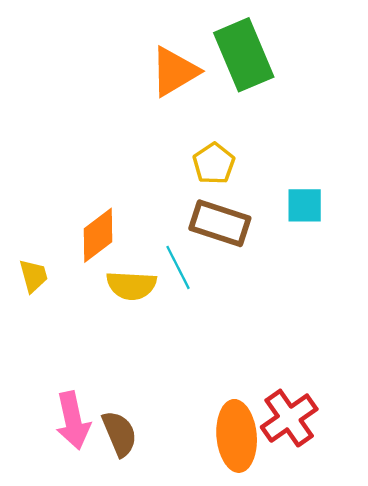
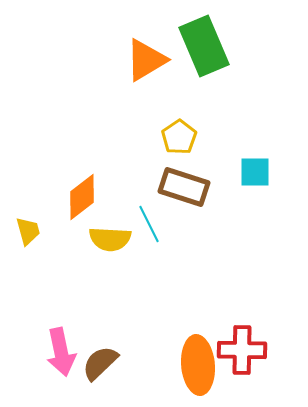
red cross: (289, 418) -> (242, 350), turned 36
brown semicircle: (119, 434) -> (100, 363), turned -111

